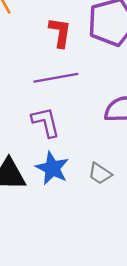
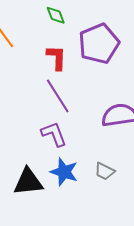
purple line: (56, 78) -> (58, 96), turned 75

